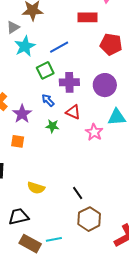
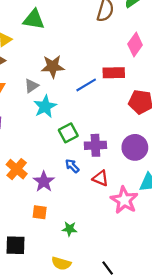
blue line: (59, 47) -> (86, 85), moved
green star: (52, 126) -> (69, 229), moved
pink star: (94, 132) -> (124, 200), size x1.4

